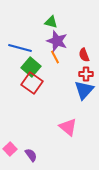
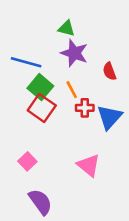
orange line: (55, 57) -> (72, 90), moved
red cross: (86, 74) -> (85, 108), moved
pink square: (10, 149) -> (27, 161), moved
purple semicircle: (31, 155) -> (40, 202), size x1.5

